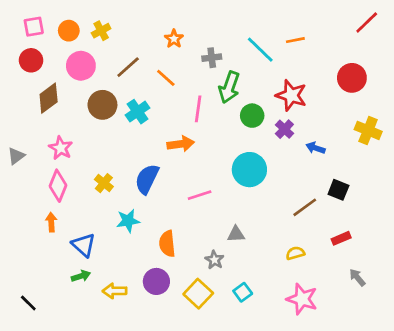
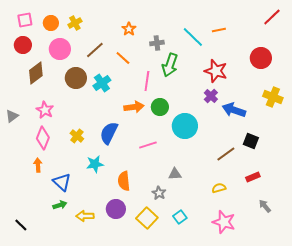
green circle: (252, 116) -> (160, 107), moved
blue arrow: (316, 148) -> (234, 110), size x1.6

